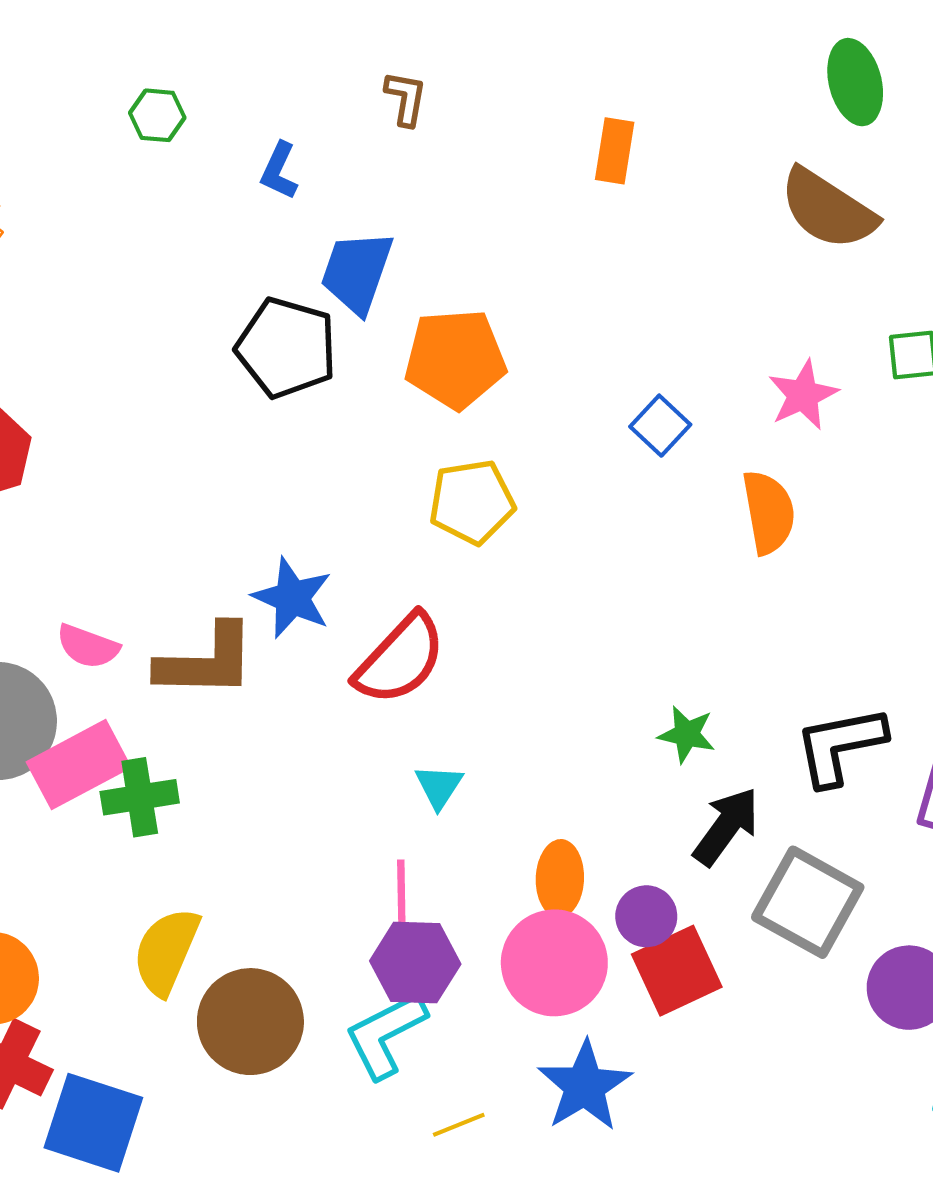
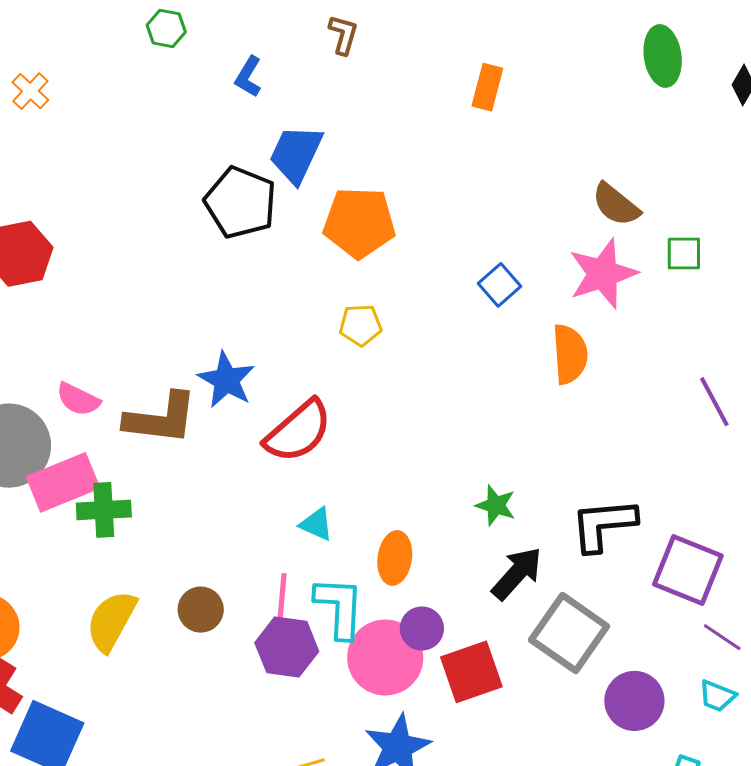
brown semicircle: (828, 209) -> (616, 205), moved, size x0.7
pink star: (803, 395) -> (603, 274), size x1.4
yellow pentagon: (472, 502) -> (361, 325), size x0.7
cyan triangle: (439, 786) -> (316, 524), turned -45
orange ellipse: (560, 878) -> (395, 558), moved
purple circle: (646, 916) -> (422, 629), moved
brown circle: (250, 1022) -> (201, 610), moved, size x0.6
cyan L-shape: (386, 1035) -> (339, 607), moved, turned 114

